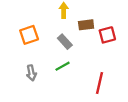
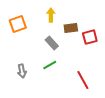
orange square: (29, 35) -> (18, 24), moved
red line: (99, 83) -> (83, 80), turned -42

